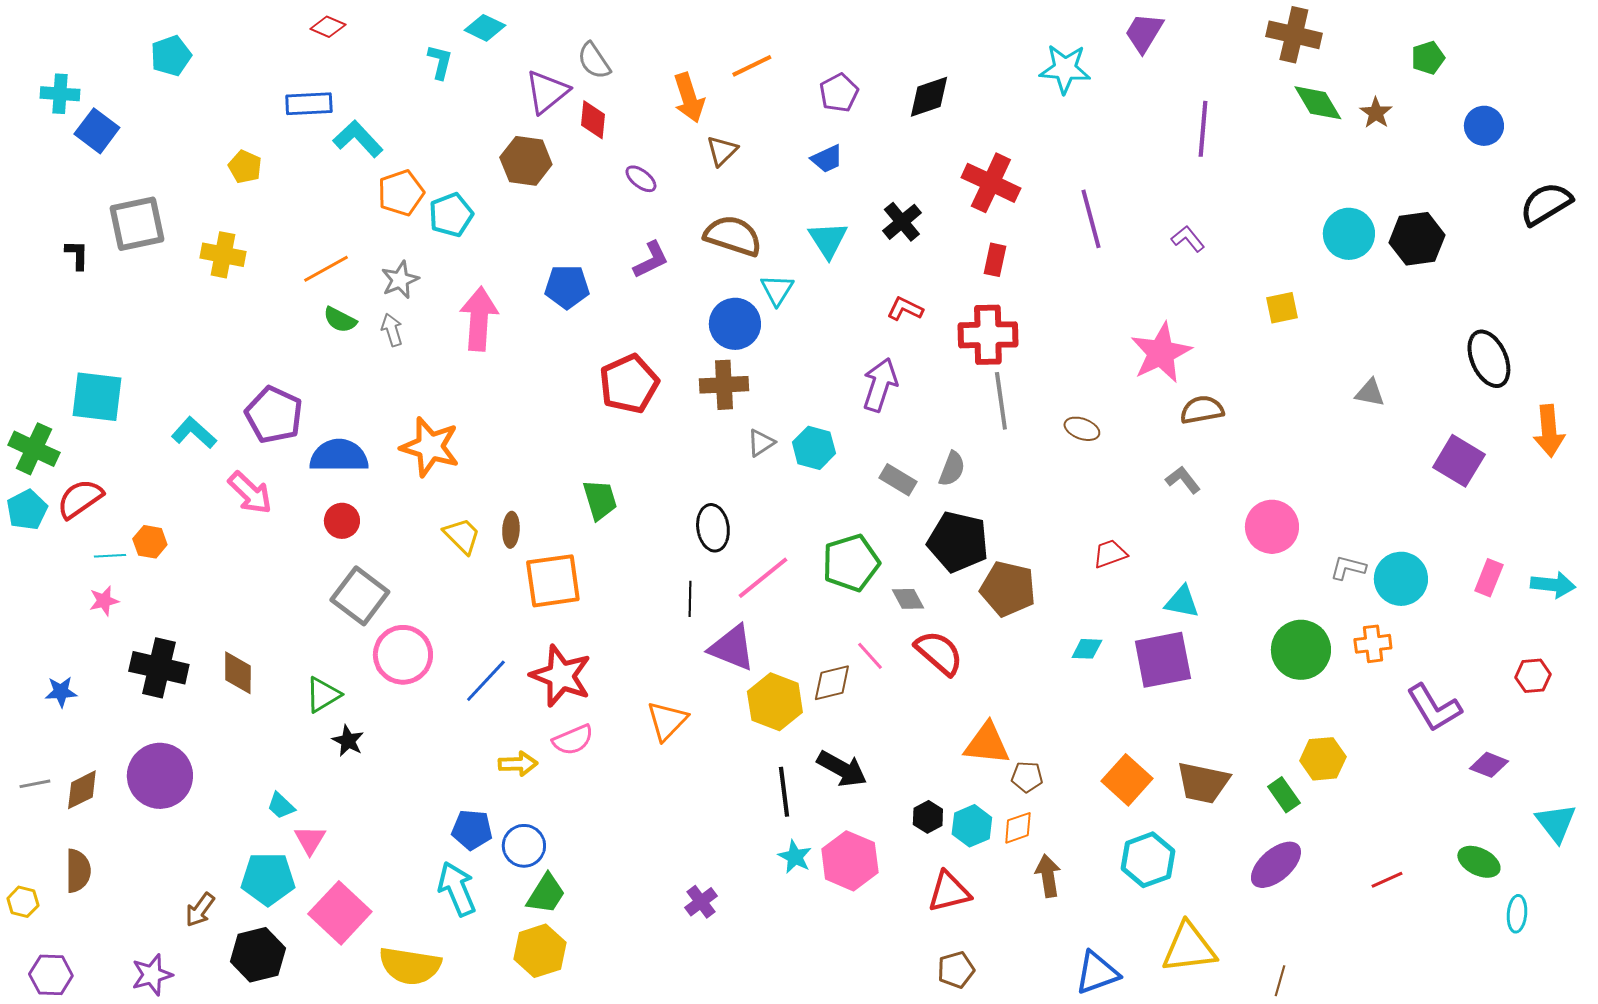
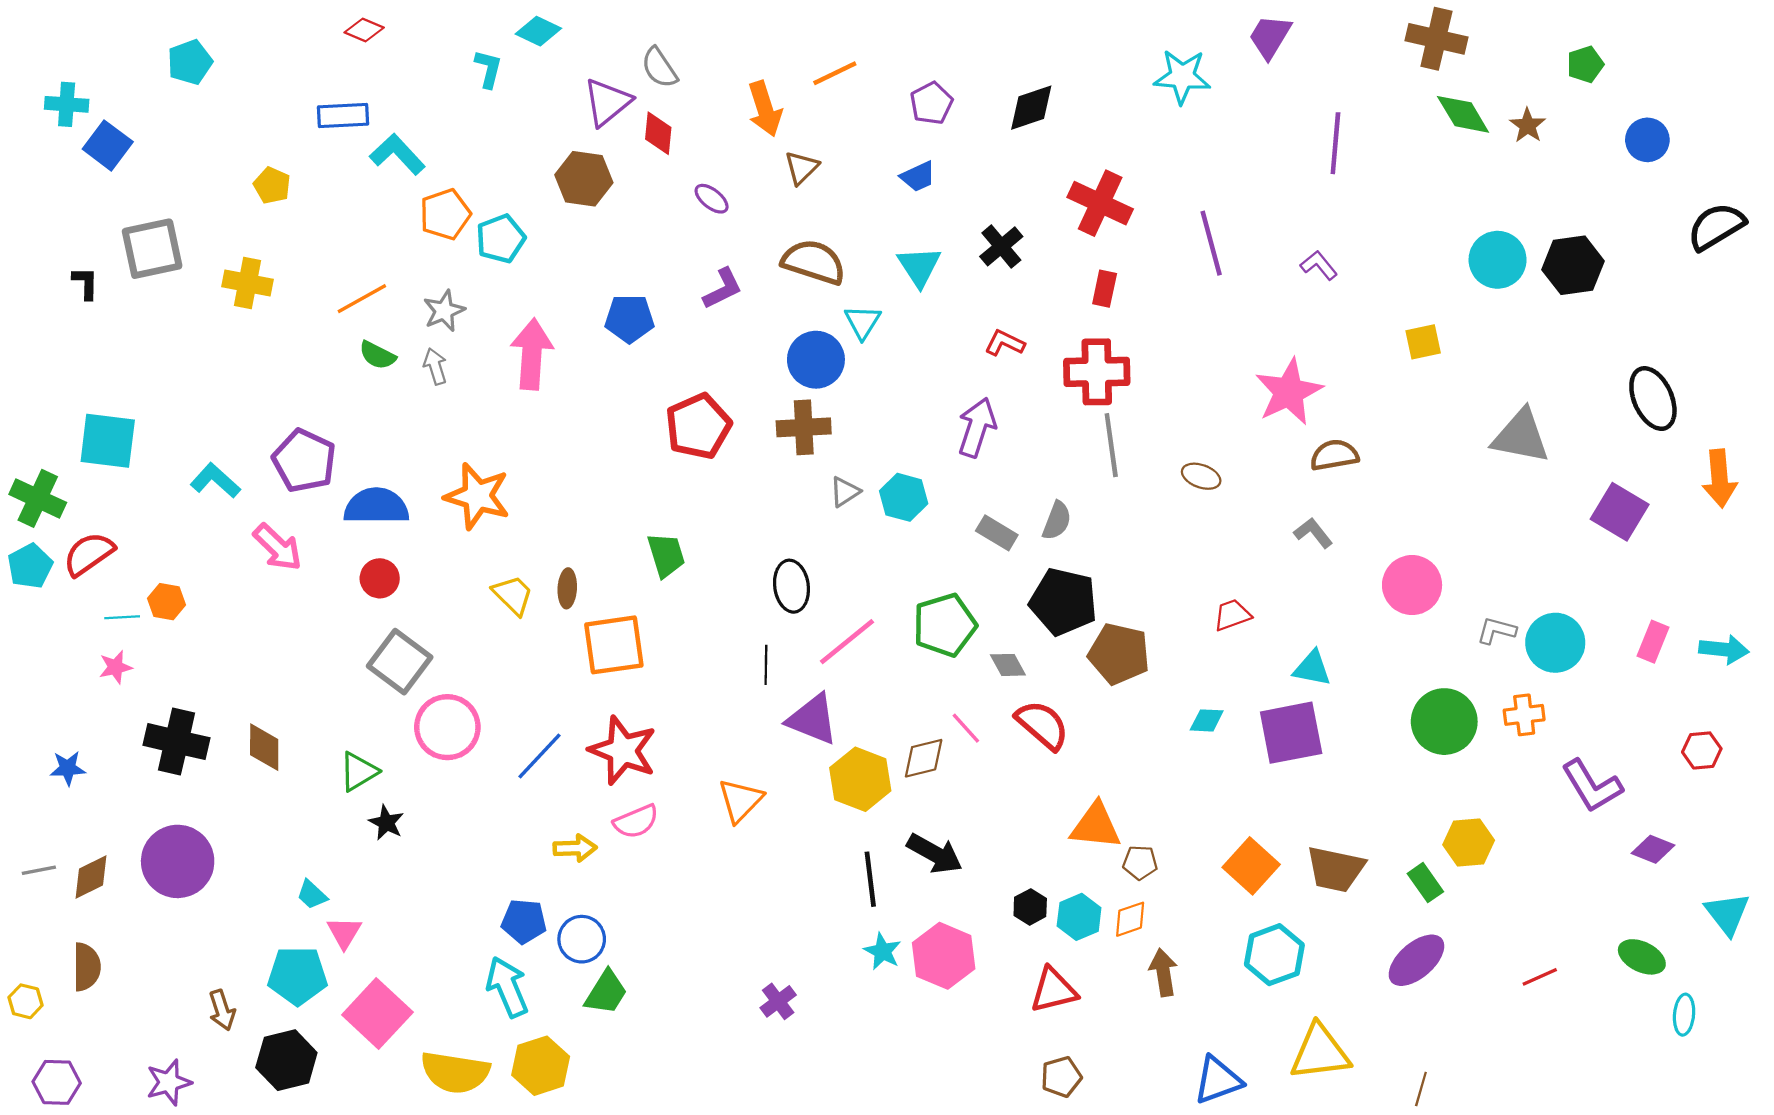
gray triangle: (1370, 393) -> (1521, 436), size x1.8
brown arrow: (200, 910) -> (222, 1010), turned -54
yellow hexagon: (540, 951) -> (541, 1066), moved

